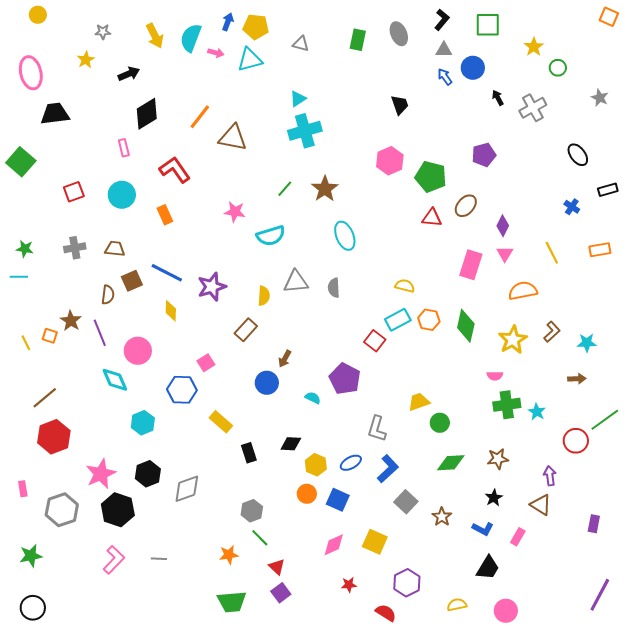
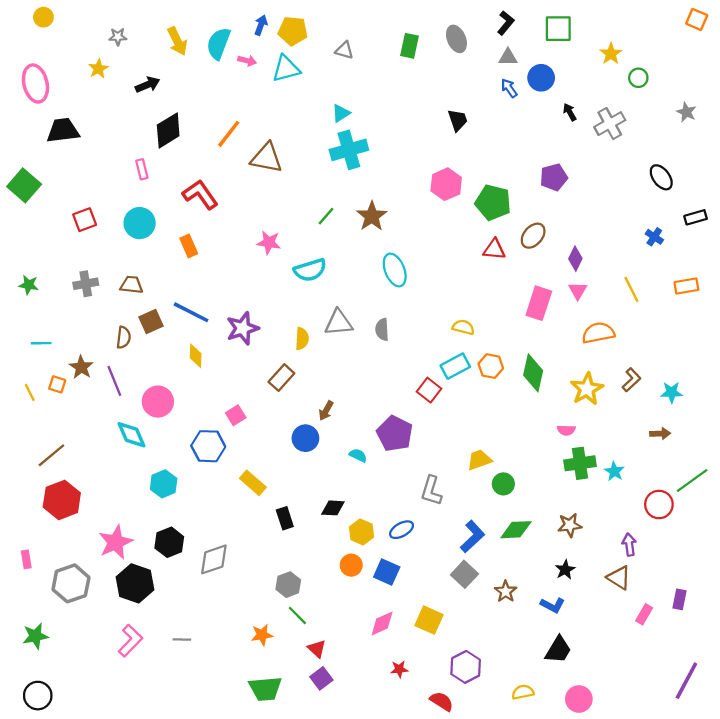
cyan line: (19, 277) -> (41, 343), moved
blue L-shape: (388, 469) -> (472, 537), moved
pink rectangle: (518, 537) -> (644, 614), moved

